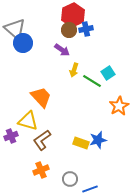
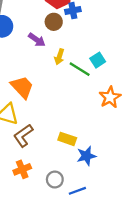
brown circle: (69, 30) -> (54, 22), moved
purple arrow: (62, 50) -> (37, 40), moved
blue star: (98, 140) -> (86, 156), moved

